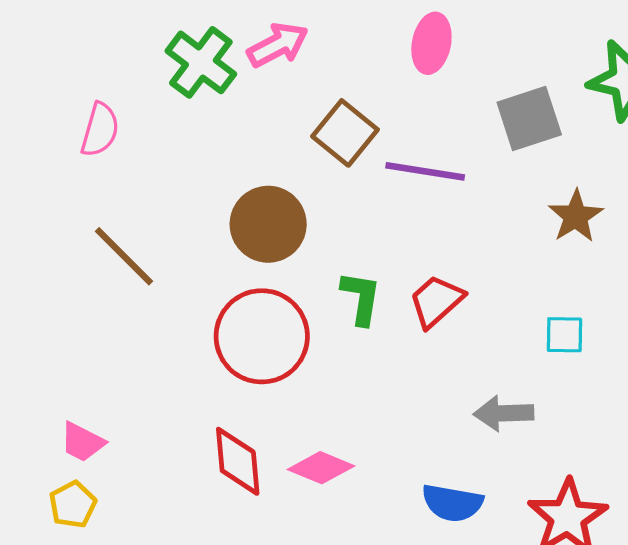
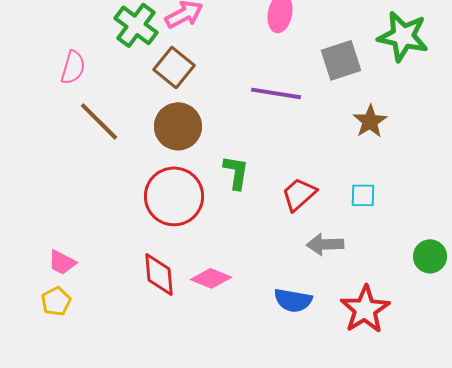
brown square: (345, 133) -> (174, 67), moved
brown line: (124, 256) -> (99, 121), moved
red trapezoid: (436, 301) -> (299, 194), moved

